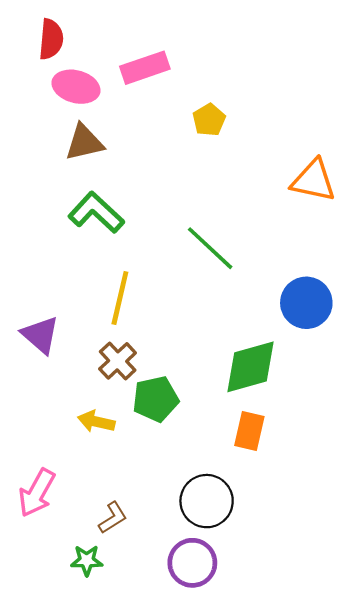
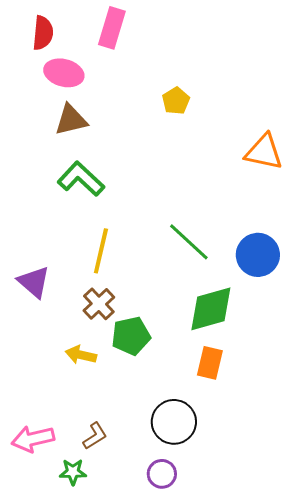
pink rectangle: (145, 68) -> (112, 28), moved, turned -54
green line: (210, 248) -> (189, 242), moved
pink arrow: (37, 493) -> (33, 439), moved, turned 48
purple circle: (192, 563) -> (162, 474), size x0.7

